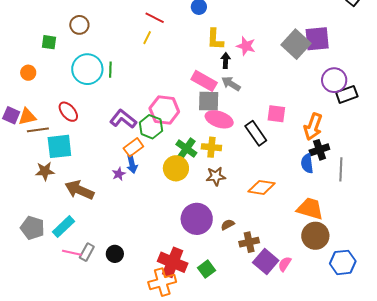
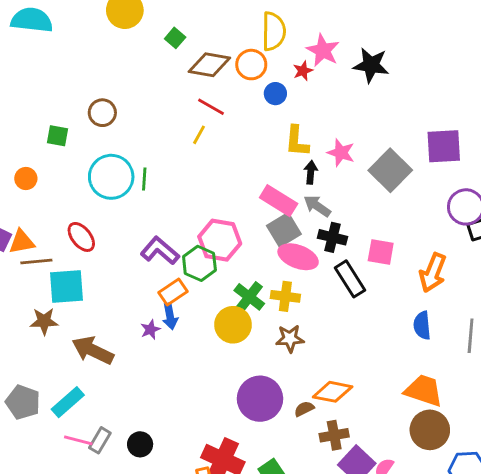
gray square: (296, 44) -> (390, 170), moved
gray square: (209, 101) -> (284, 230), turned -35
black cross: (319, 150) -> (333, 237), moved, turned 30
orange diamond: (261, 187) -> (333, 392), moved

